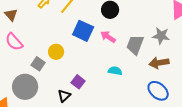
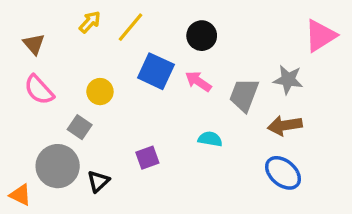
yellow circle: (56, 52) -> (100, 92), moved
purple square: (78, 82) -> (147, 158), turned 32
black triangle: (64, 96) -> (98, 181), moved

